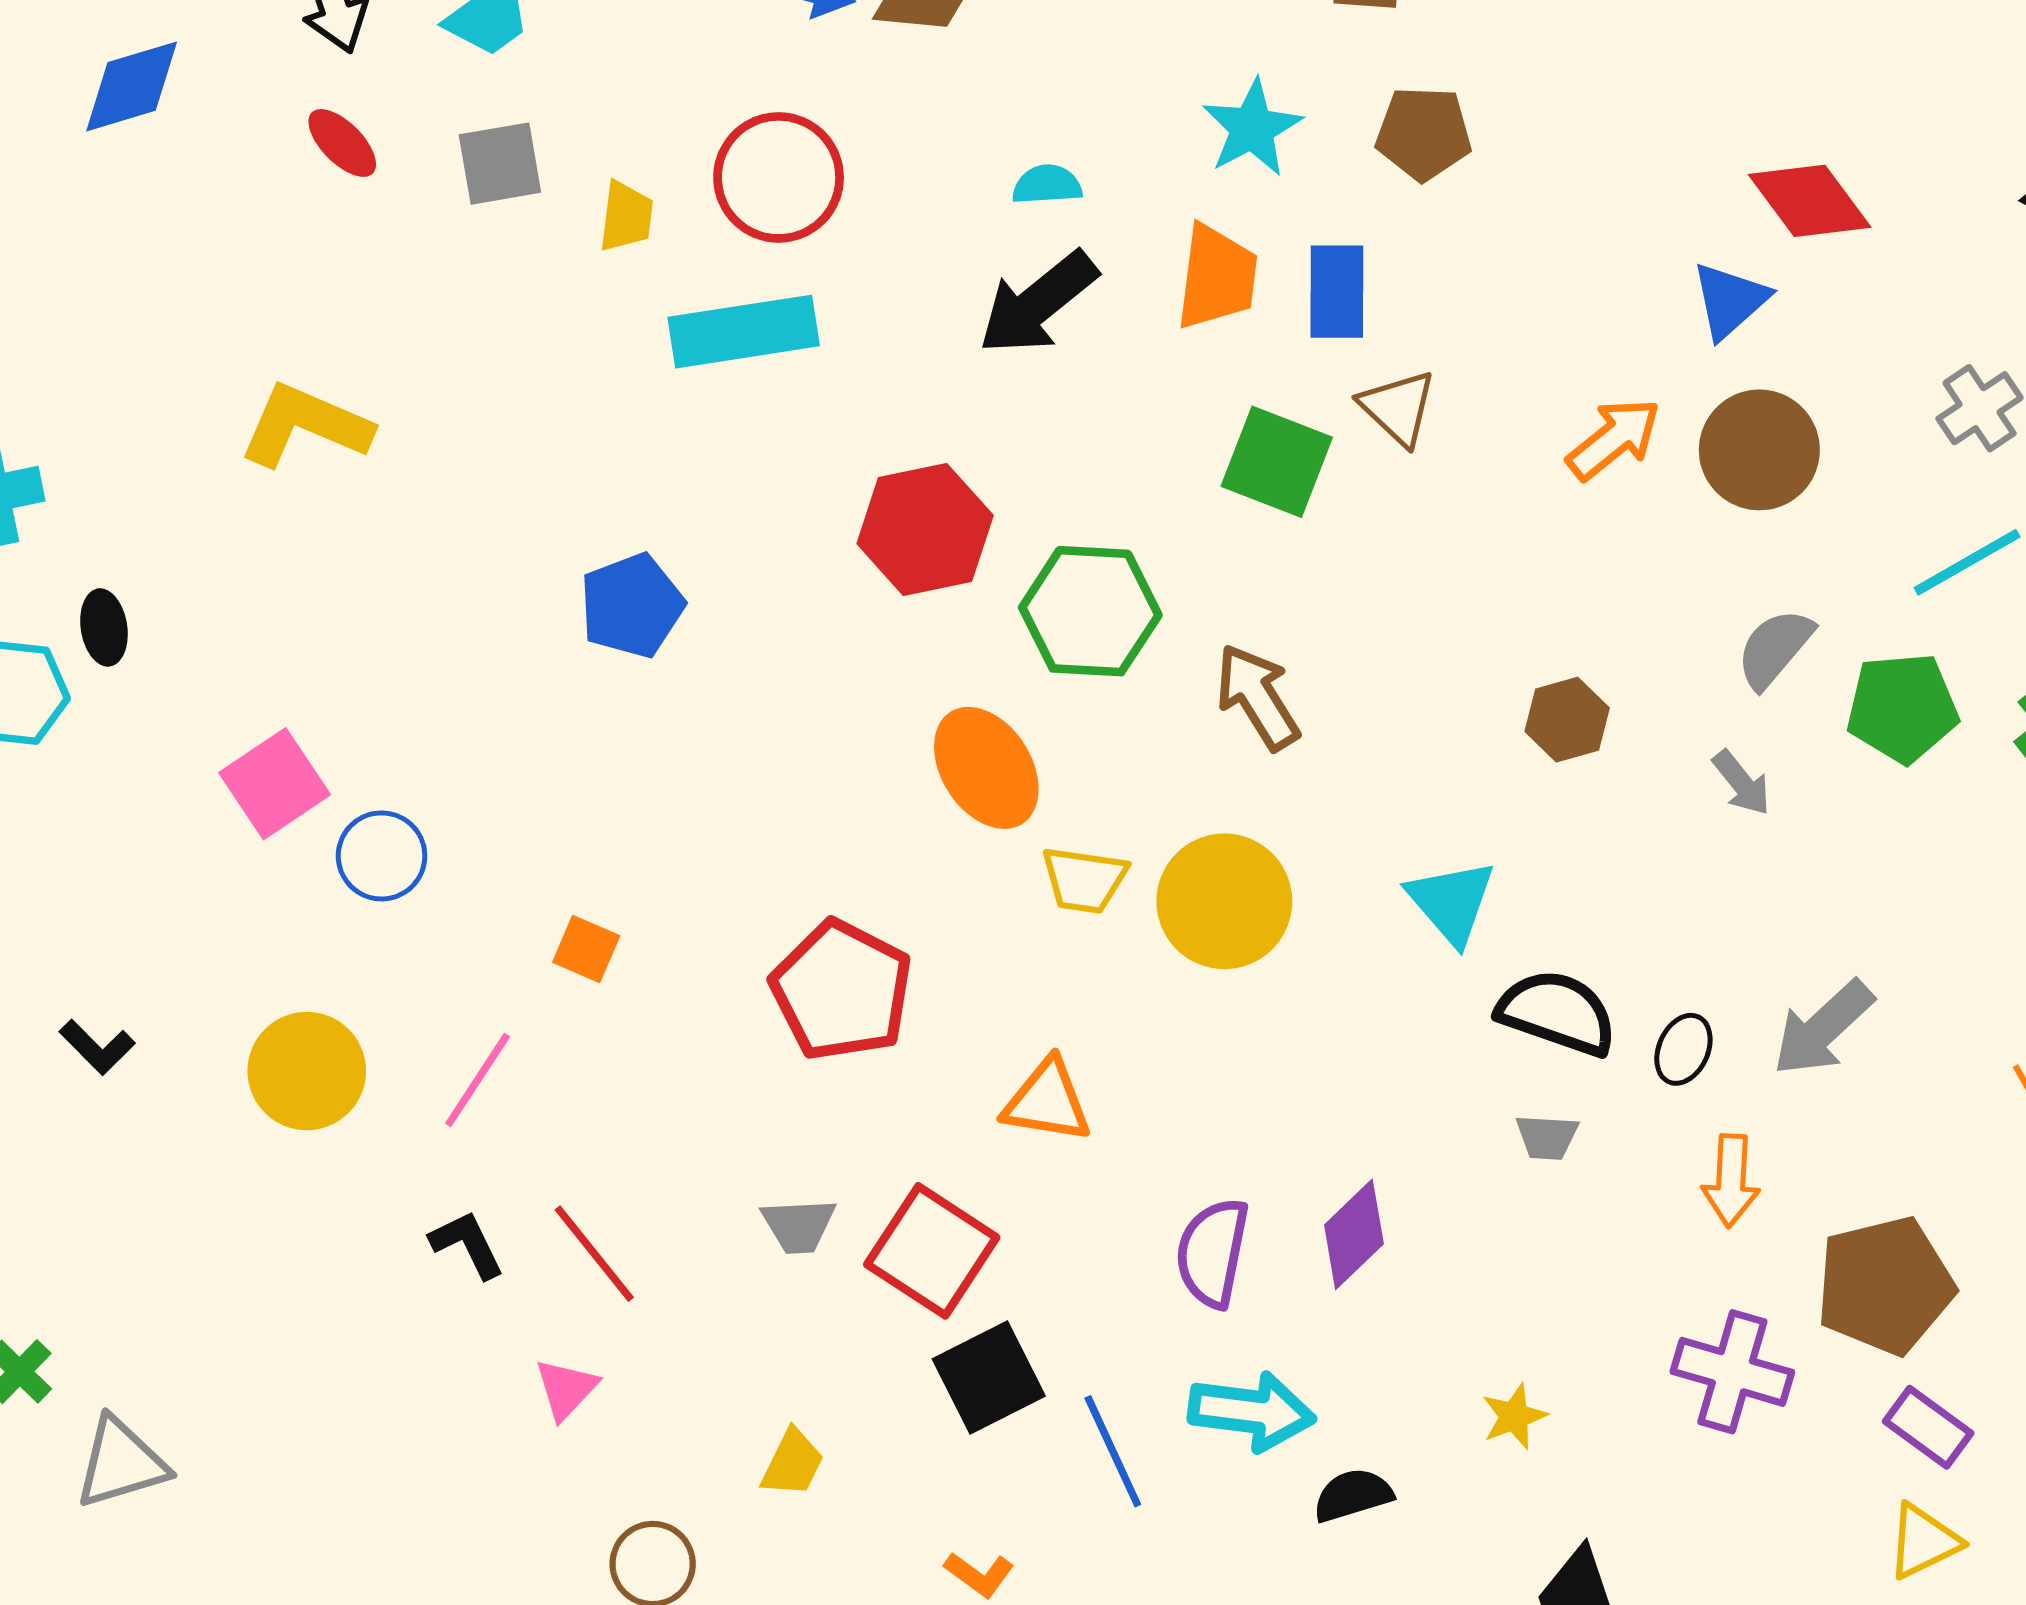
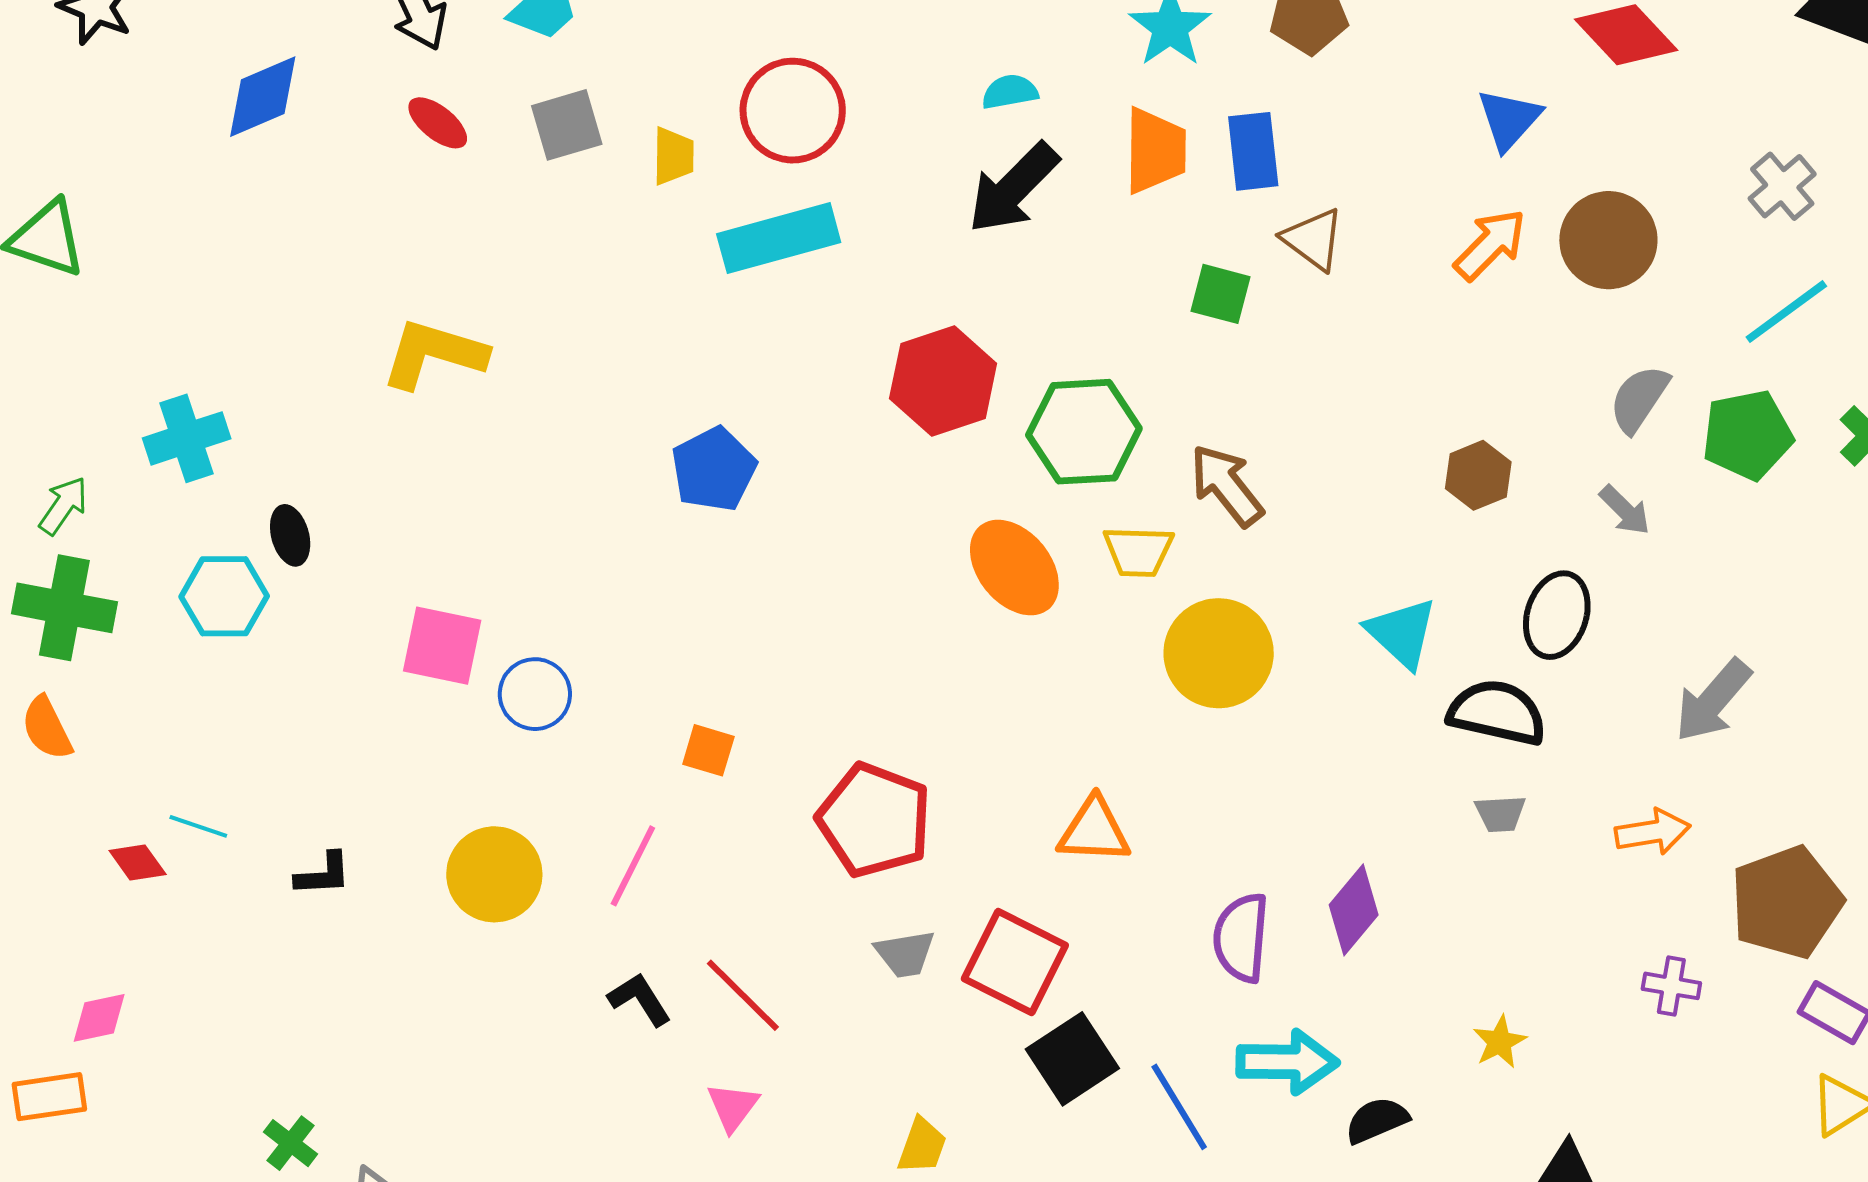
blue triangle: (1730, 300) -> (1509, 119), moved
green square: (1277, 462) -> (1221, 294), size x0.7
pink square: (275, 784) -> (442, 646), turned -38
yellow trapezoid: (1084, 880) -> (1138, 551), moved
red pentagon: (842, 990) -> (874, 820), moved
black L-shape: (97, 1047) -> (323, 874), turned -42
black ellipse: (1683, 1049) -> (1557, 615), moved, size x1.5
orange arrow: (1731, 1181) -> (1653, 832), turned -96
purple cross: (1732, 1372) -> (1671, 986), size x0.6

